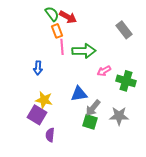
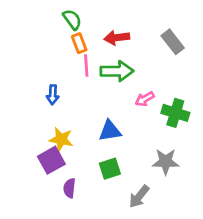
red arrow: (68, 17) -> (117, 38), moved, turned 144
gray arrow: (93, 108) -> (139, 196), moved
purple square: (37, 115) -> (51, 160), turned 30
green square: (90, 122) -> (110, 169), moved, turned -35

